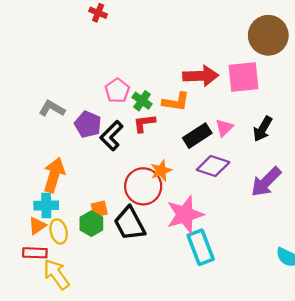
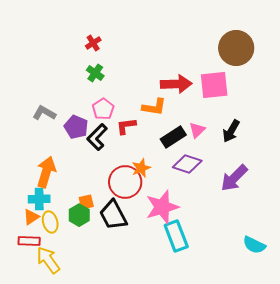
red cross: (98, 13) -> (93, 43), moved, turned 35
pink pentagon: (117, 91) -> (103, 109), moved
green cross: (142, 101) -> (95, 73), moved

